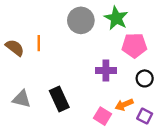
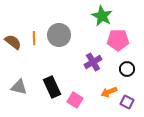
gray circle: (81, 20) -> (59, 35), moved
purple cross: (106, 70) -> (93, 62), turned -30
pink square: (103, 116) -> (75, 100), moved

